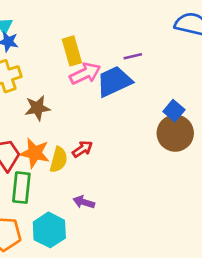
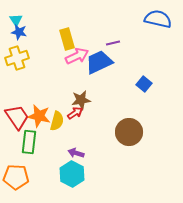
brown star: (37, 108) -> (81, 100), moved
brown circle: (175, 133) -> (129, 132), moved
cyan hexagon: (49, 230) -> (72, 174), moved

